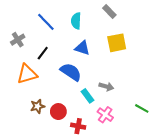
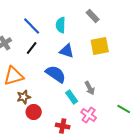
black line: (43, 53) -> (32, 48), moved
gray arrow: (106, 87) -> (90, 88), turned 48
brown star: (38, 106) -> (24, 97), moved
red circle: (58, 112) -> (34, 112), moved

